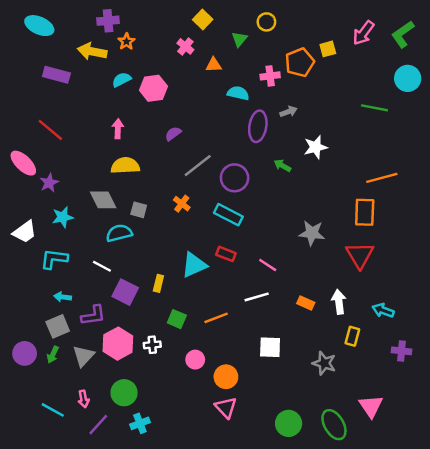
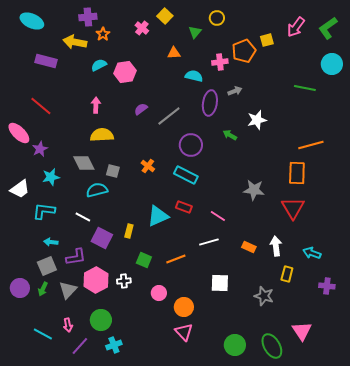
pink cross: (185, 46) -> (142, 28), moved
gray line: (198, 166) -> (169, 116), moved

